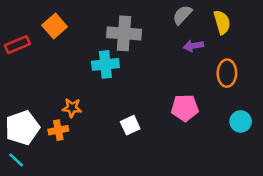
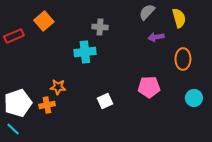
gray cross: (124, 33) -> (100, 27), size x0.6

